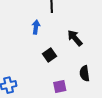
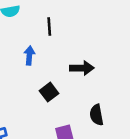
black arrow: (75, 38) -> (82, 68), turned 132

